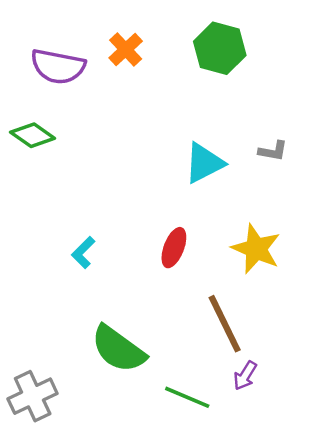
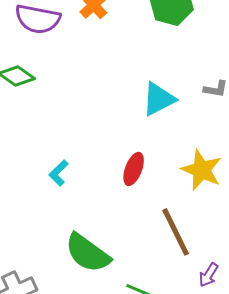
purple arrow: (245, 376) -> (209, 275), moved

